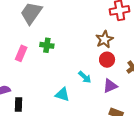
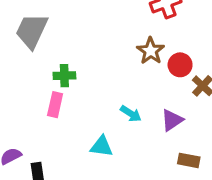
pink rectangle: (21, 53) -> (55, 105), moved
red circle: (107, 60) -> (180, 65), moved

